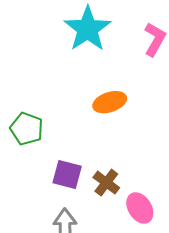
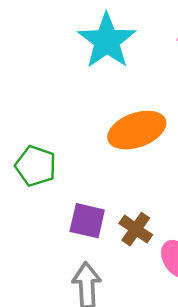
orange ellipse: (110, 102) -> (137, 130), size x1.4

